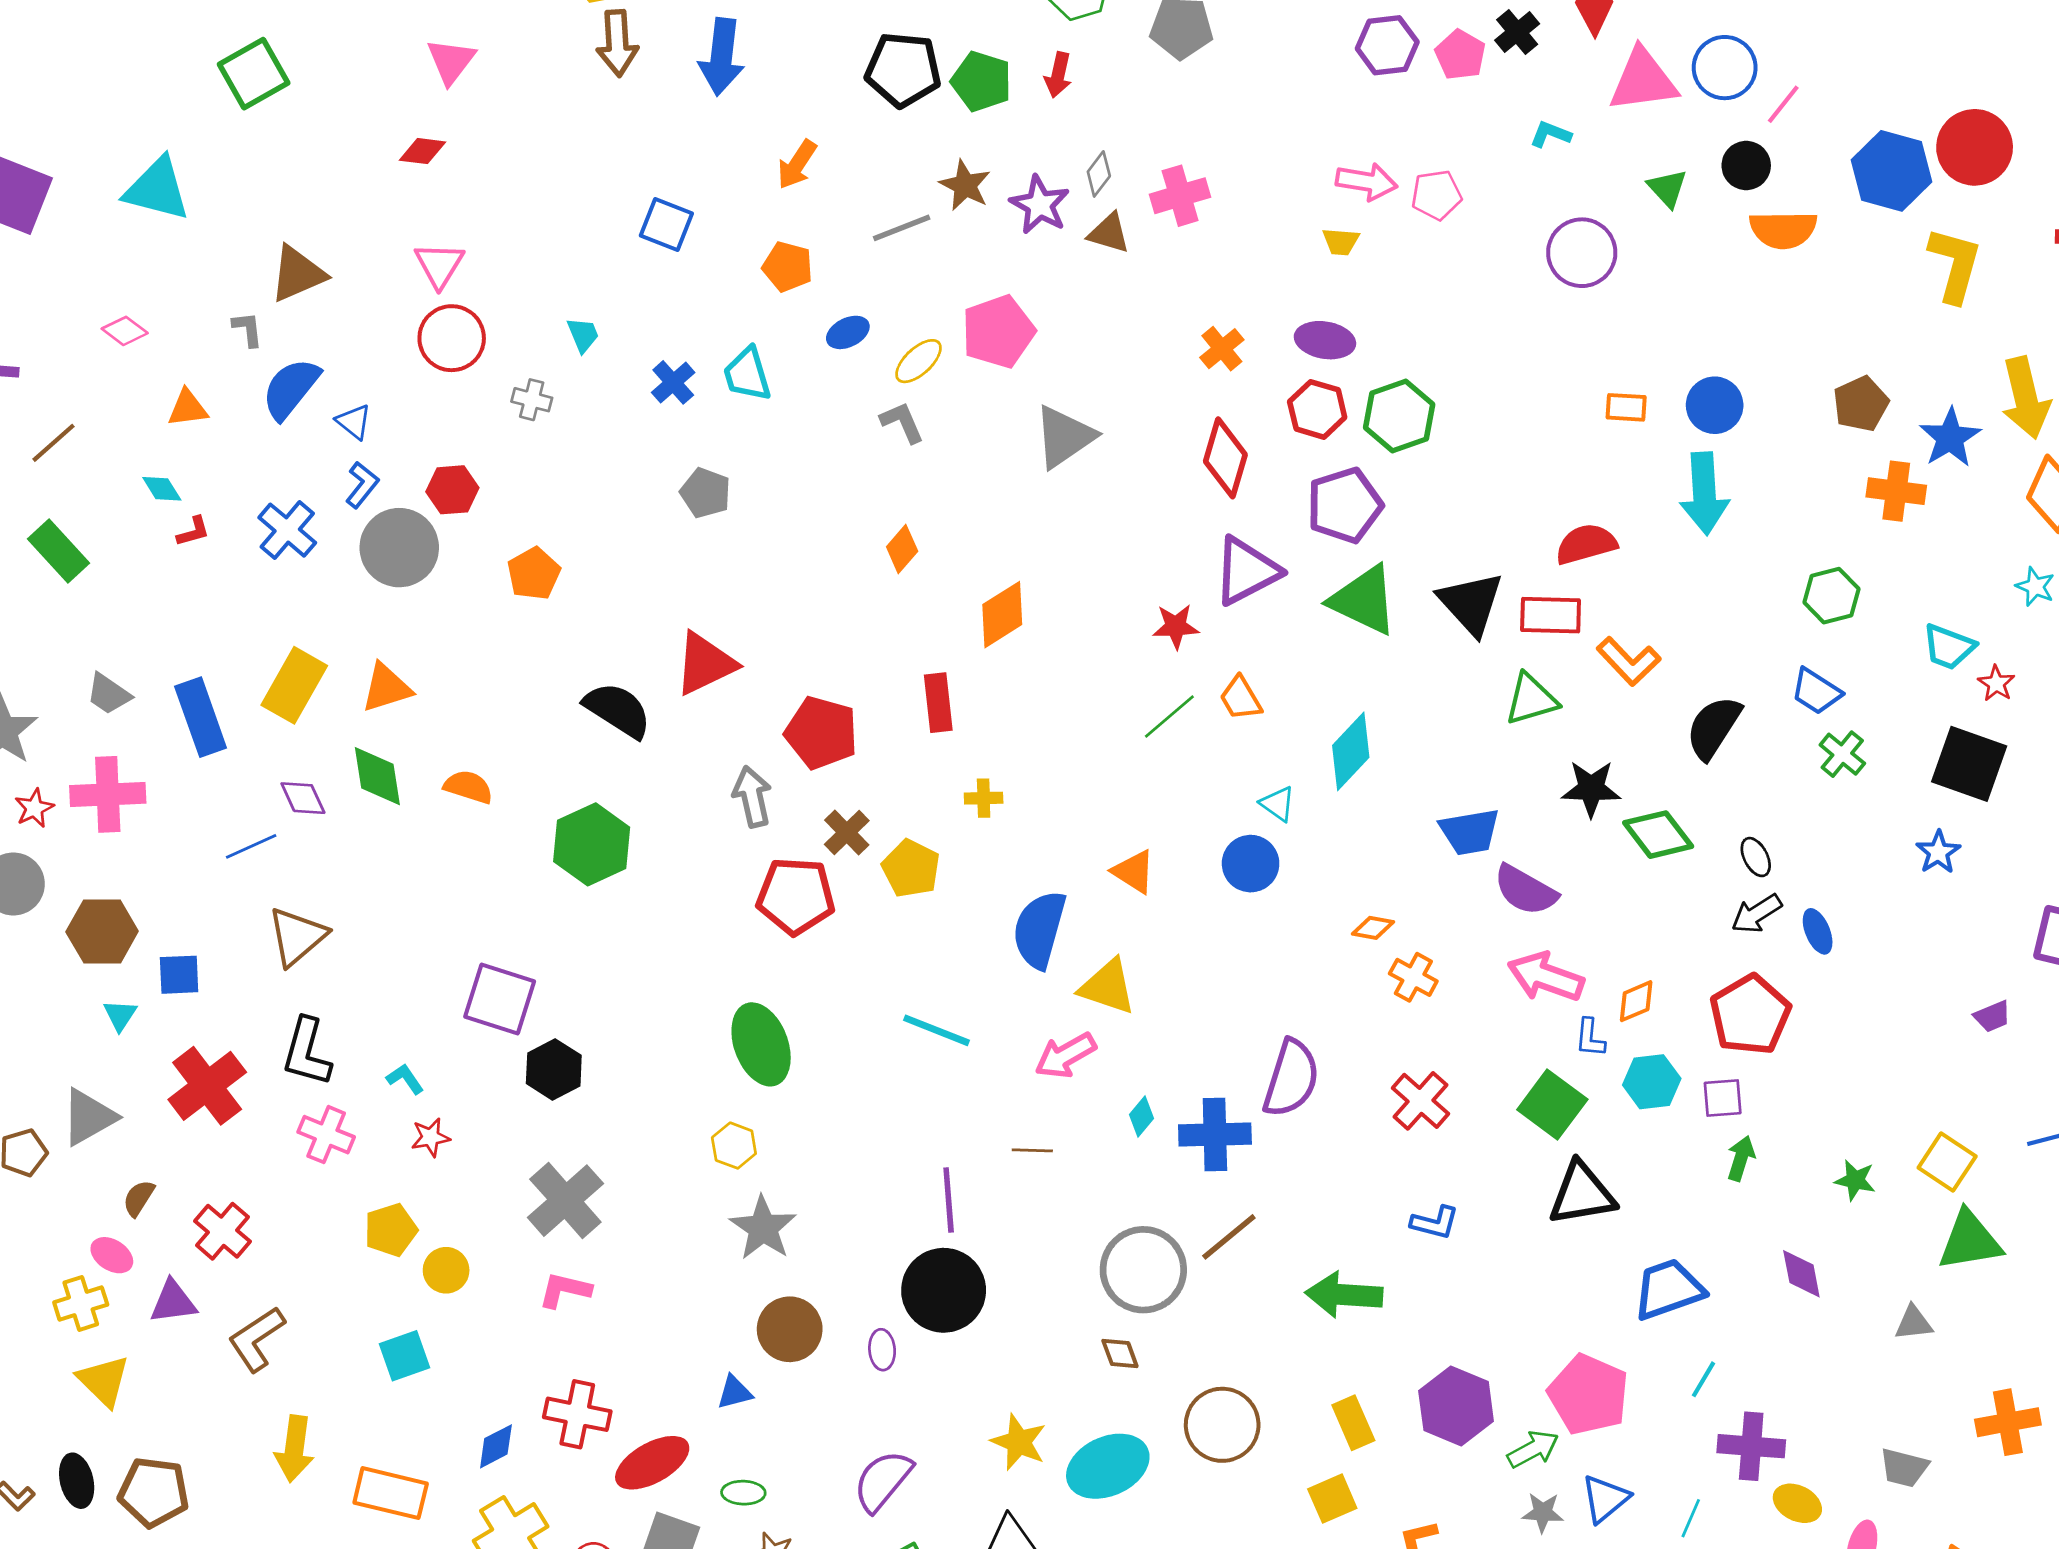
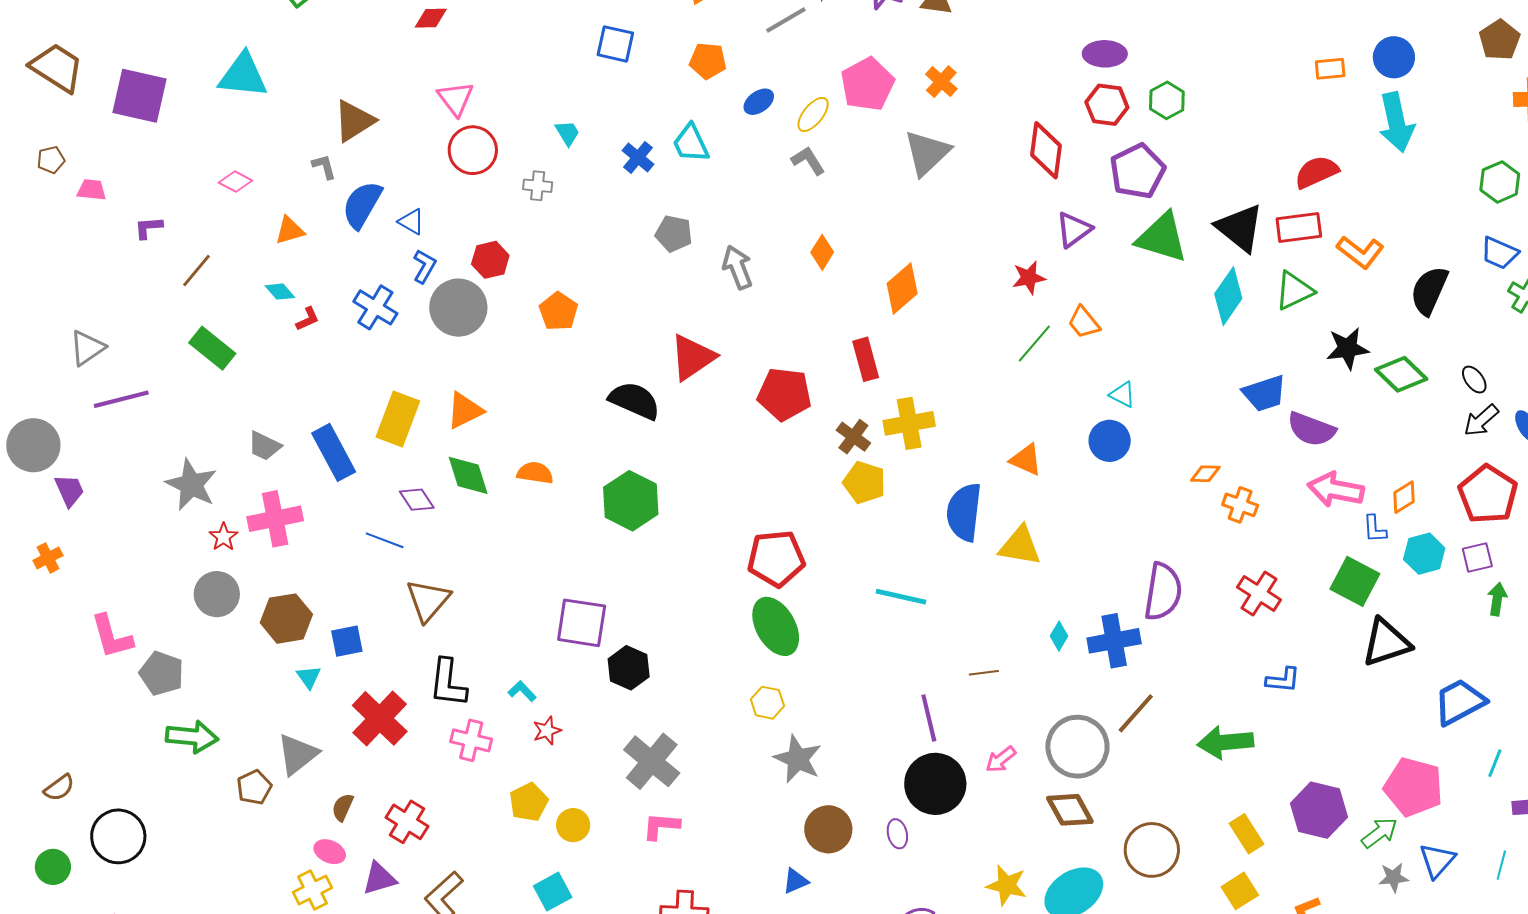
orange cross: (1222, 349) -> (941, 82), moved
green hexagon: (1399, 416) -> (1167, 100), size x0.7
purple triangle: (1246, 571) -> (1074, 230), size x0.7
cyan diamond: (1351, 751) -> (1228, 296), moved
gray arrow: (752, 797) -> (738, 267), moved
yellow cross: (984, 798) -> (909, 423), size x1.8
brown cross: (847, 832) -> (853, 437), moved
blue line: (251, 846) -> (385, 540), turned 54
red pentagon: (796, 896) -> (776, 558), moved
pink arrow: (1065, 1056) -> (1001, 759), moved, size x0.7
brown diamond: (1120, 1353) -> (1070, 810), size x1.6

